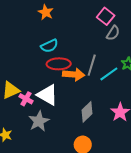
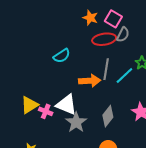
orange star: (46, 12) -> (90, 18), moved
red ellipse: (59, 64) -> (104, 39), moved
gray star: (39, 121) -> (76, 122), moved

